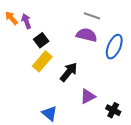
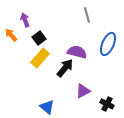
gray line: (92, 16) -> (87, 15), turned 56
orange arrow: (11, 18) -> (11, 35), moved
purple semicircle: (87, 35) -> (77, 52), moved

